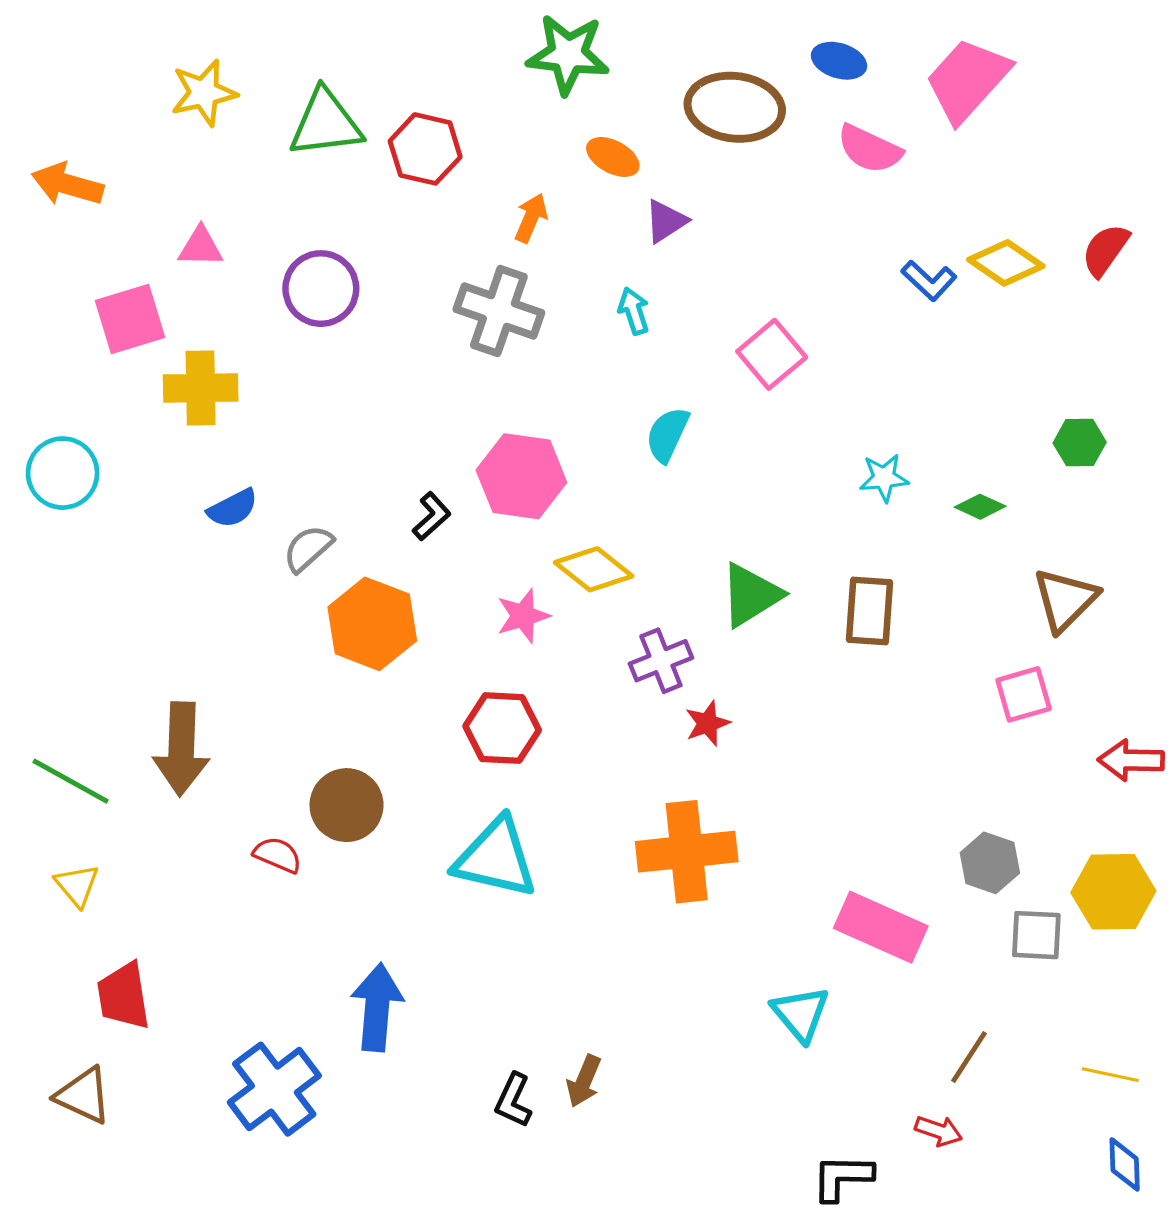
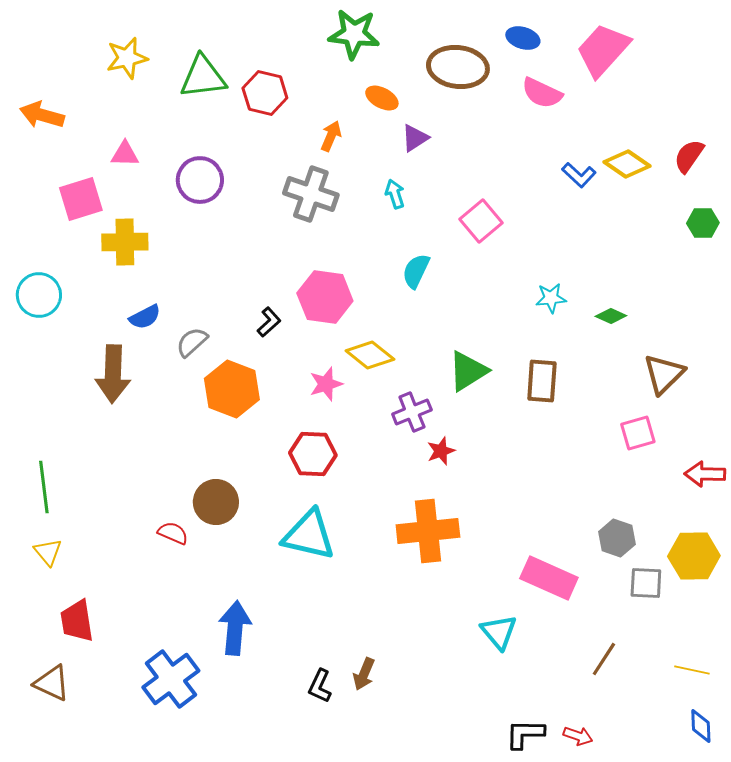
green hexagon: (1080, 443) -> (703, 223), moved
brown arrow: (181, 749) -> (113, 374), moved
green line: (71, 781) -> (44, 487), turned 54
red arrow: (939, 1131) -> (578, 736), moved

